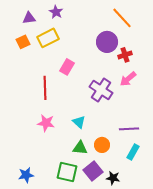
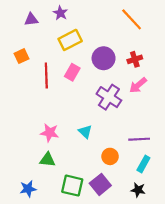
yellow rectangle: (48, 38) -> (70, 40), moved
orange square: (23, 42) -> (22, 56), moved
purple circle: (107, 42) -> (104, 58), moved
red line: (45, 88) -> (46, 76), moved
green triangle: (80, 148) -> (47, 160), moved
black star: (113, 178) -> (138, 190), moved

